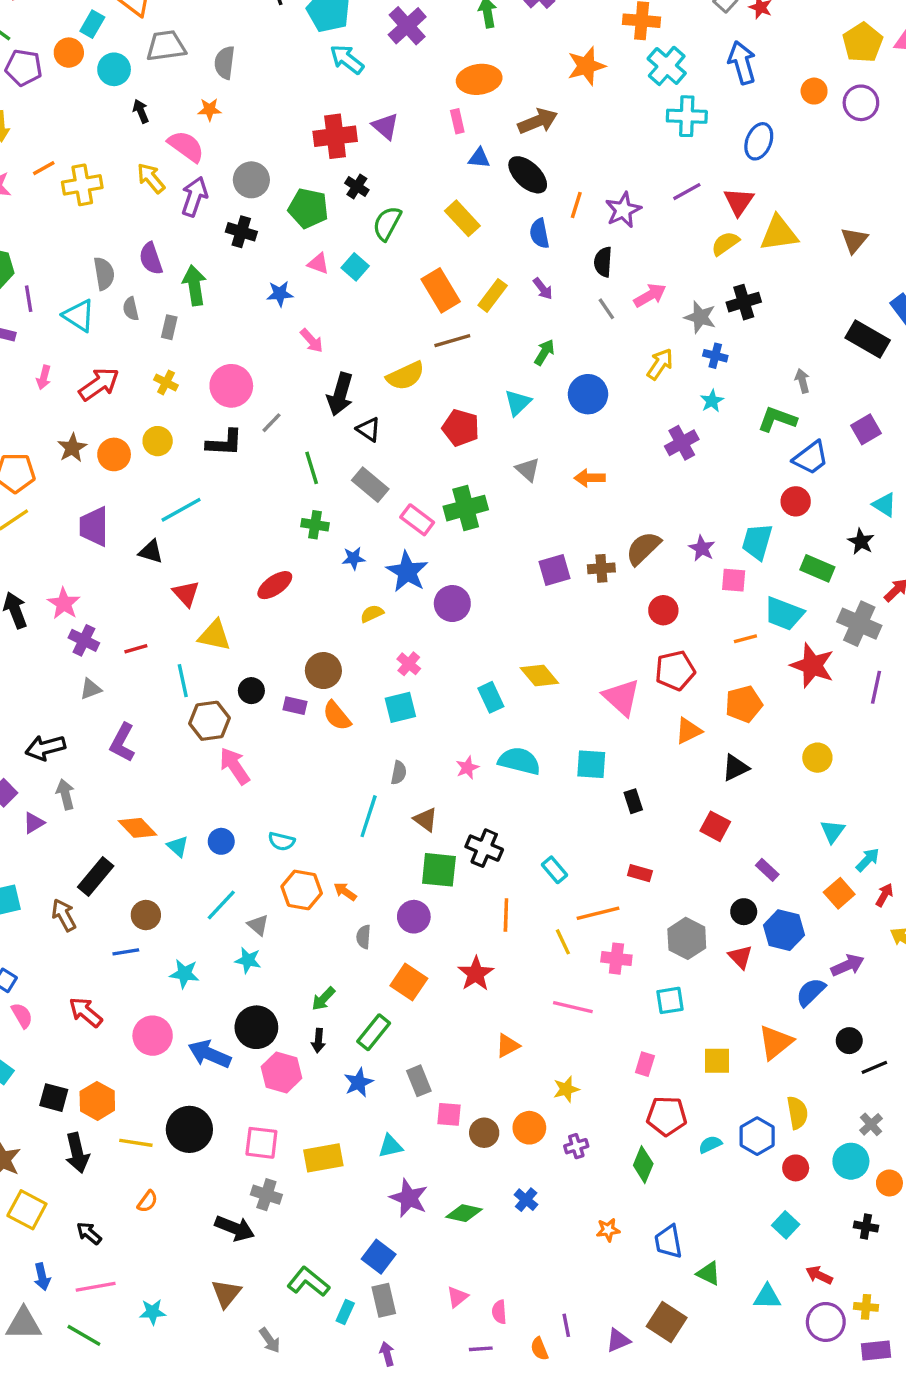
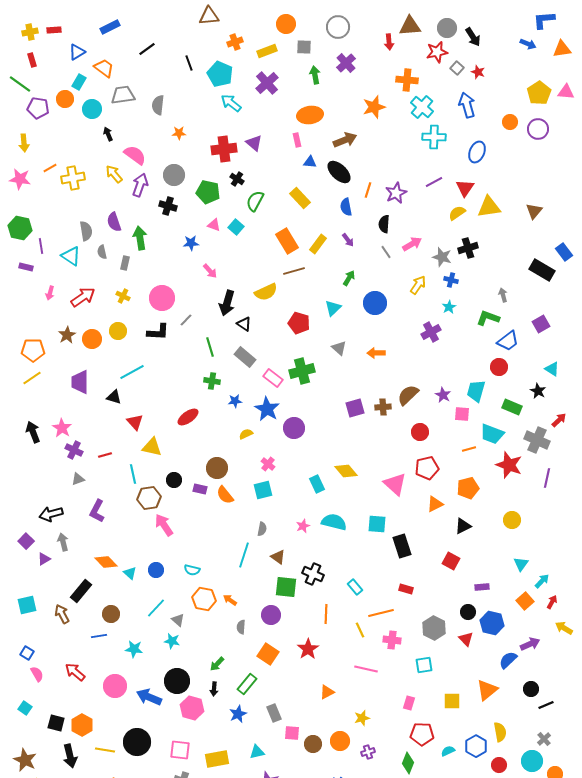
orange star: (209, 109) -> (179, 133), moved
black rectangle: (633, 801) -> (402, 546), size x1.6
purple rectangle: (767, 870) -> (482, 587), turned -48

